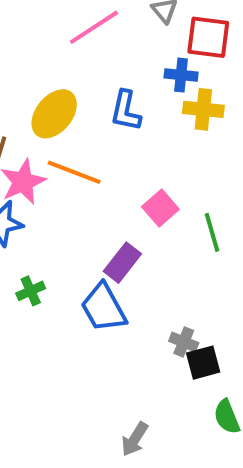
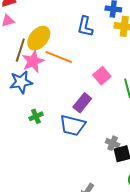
yellow ellipse: (54, 114) -> (39, 38), moved
blue trapezoid: (104, 308) -> (72, 125), turned -48

